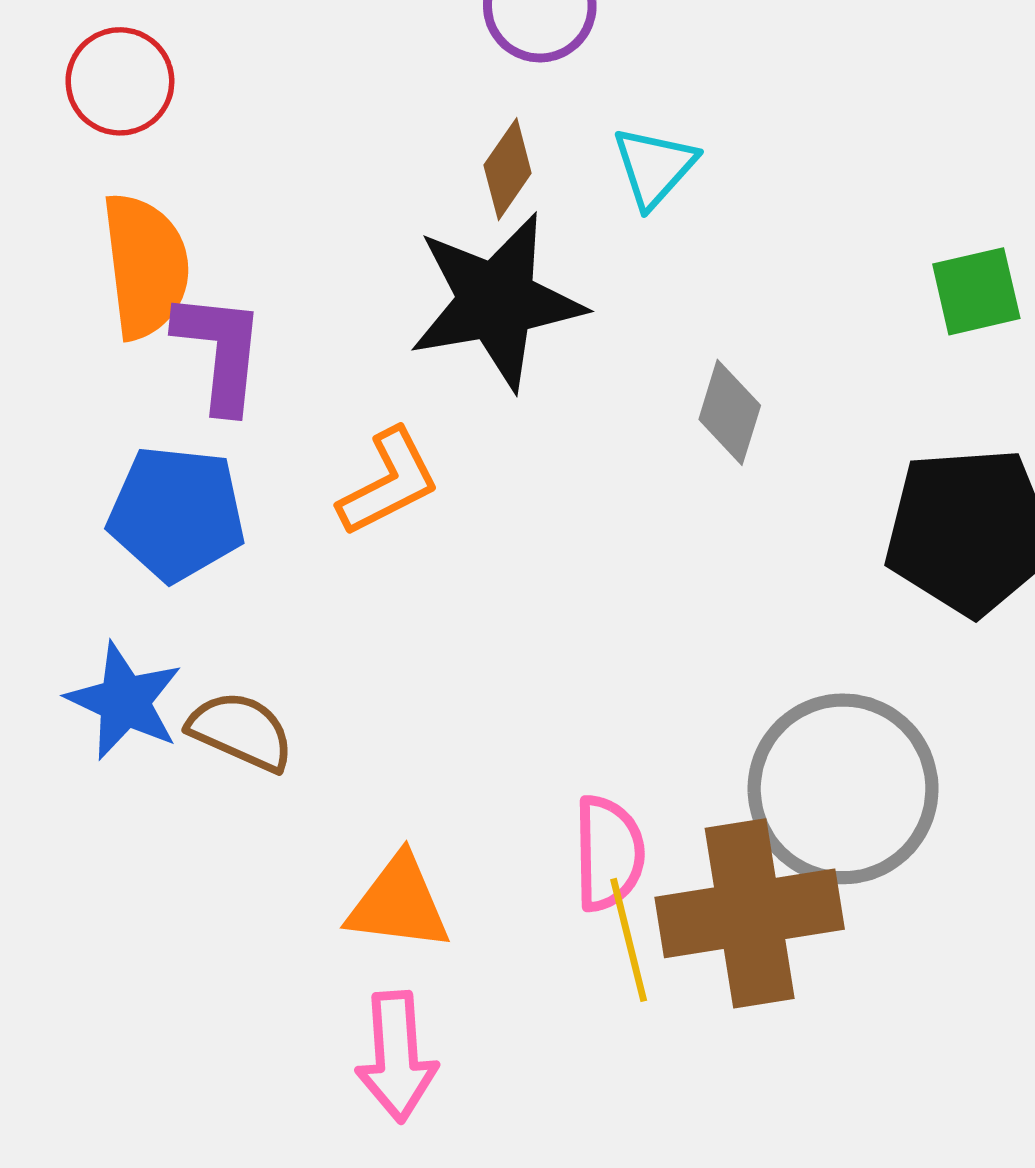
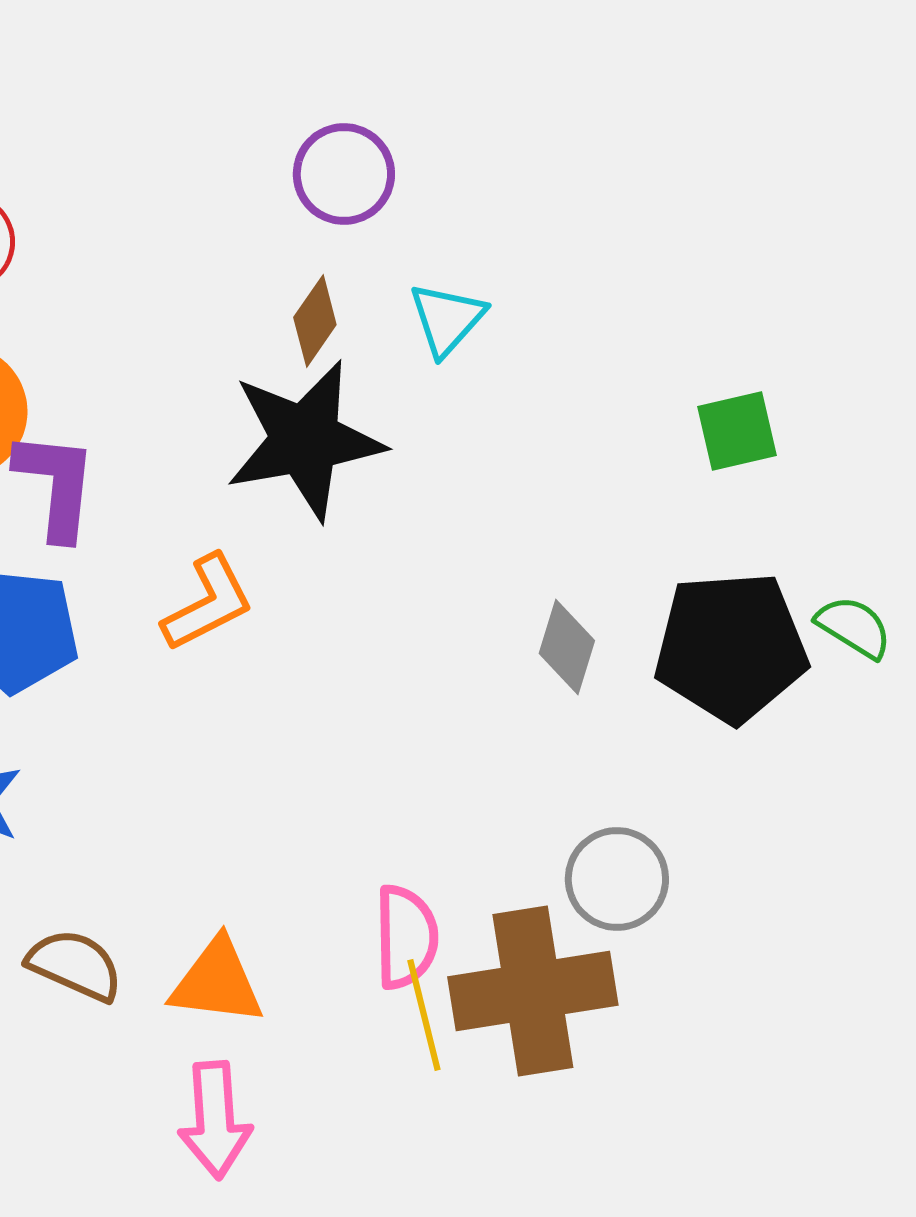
gray diamond: (730, 412) -> (567, 647), moved
brown semicircle: (241, 731) -> (75, 965), moved
gray circle: (843, 789) -> (617, 879), size x0.6

